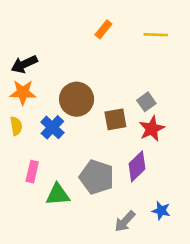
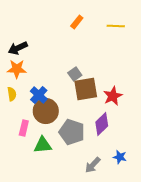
brown circle: (77, 99) -> (46, 111), moved
gray square: (146, 102) -> (75, 74), moved
brown square: (115, 119) -> (86, 89), size x1.4

